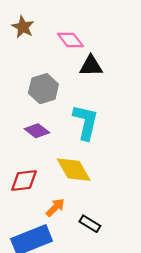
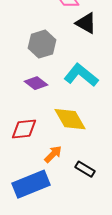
black triangle: (91, 66) -> (86, 23), turned 30
cyan L-shape: (86, 122) -> (81, 75), turned -64

